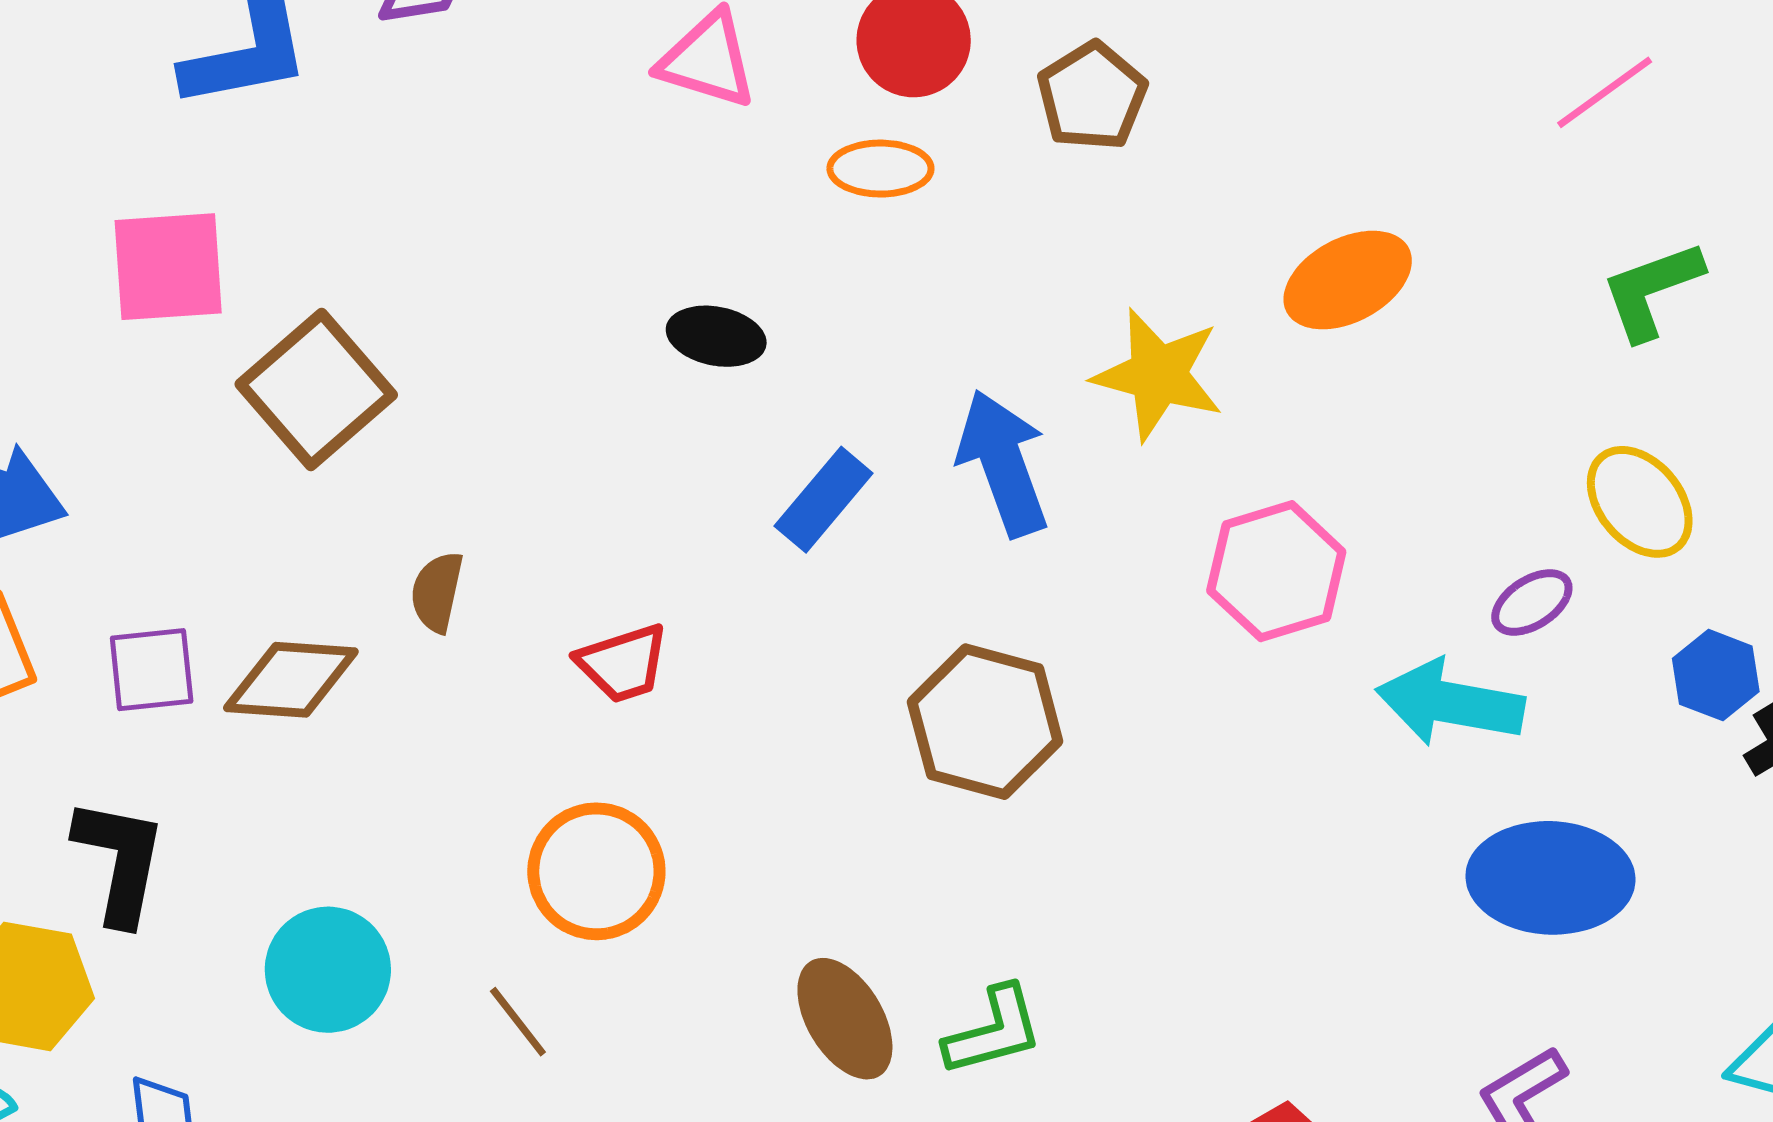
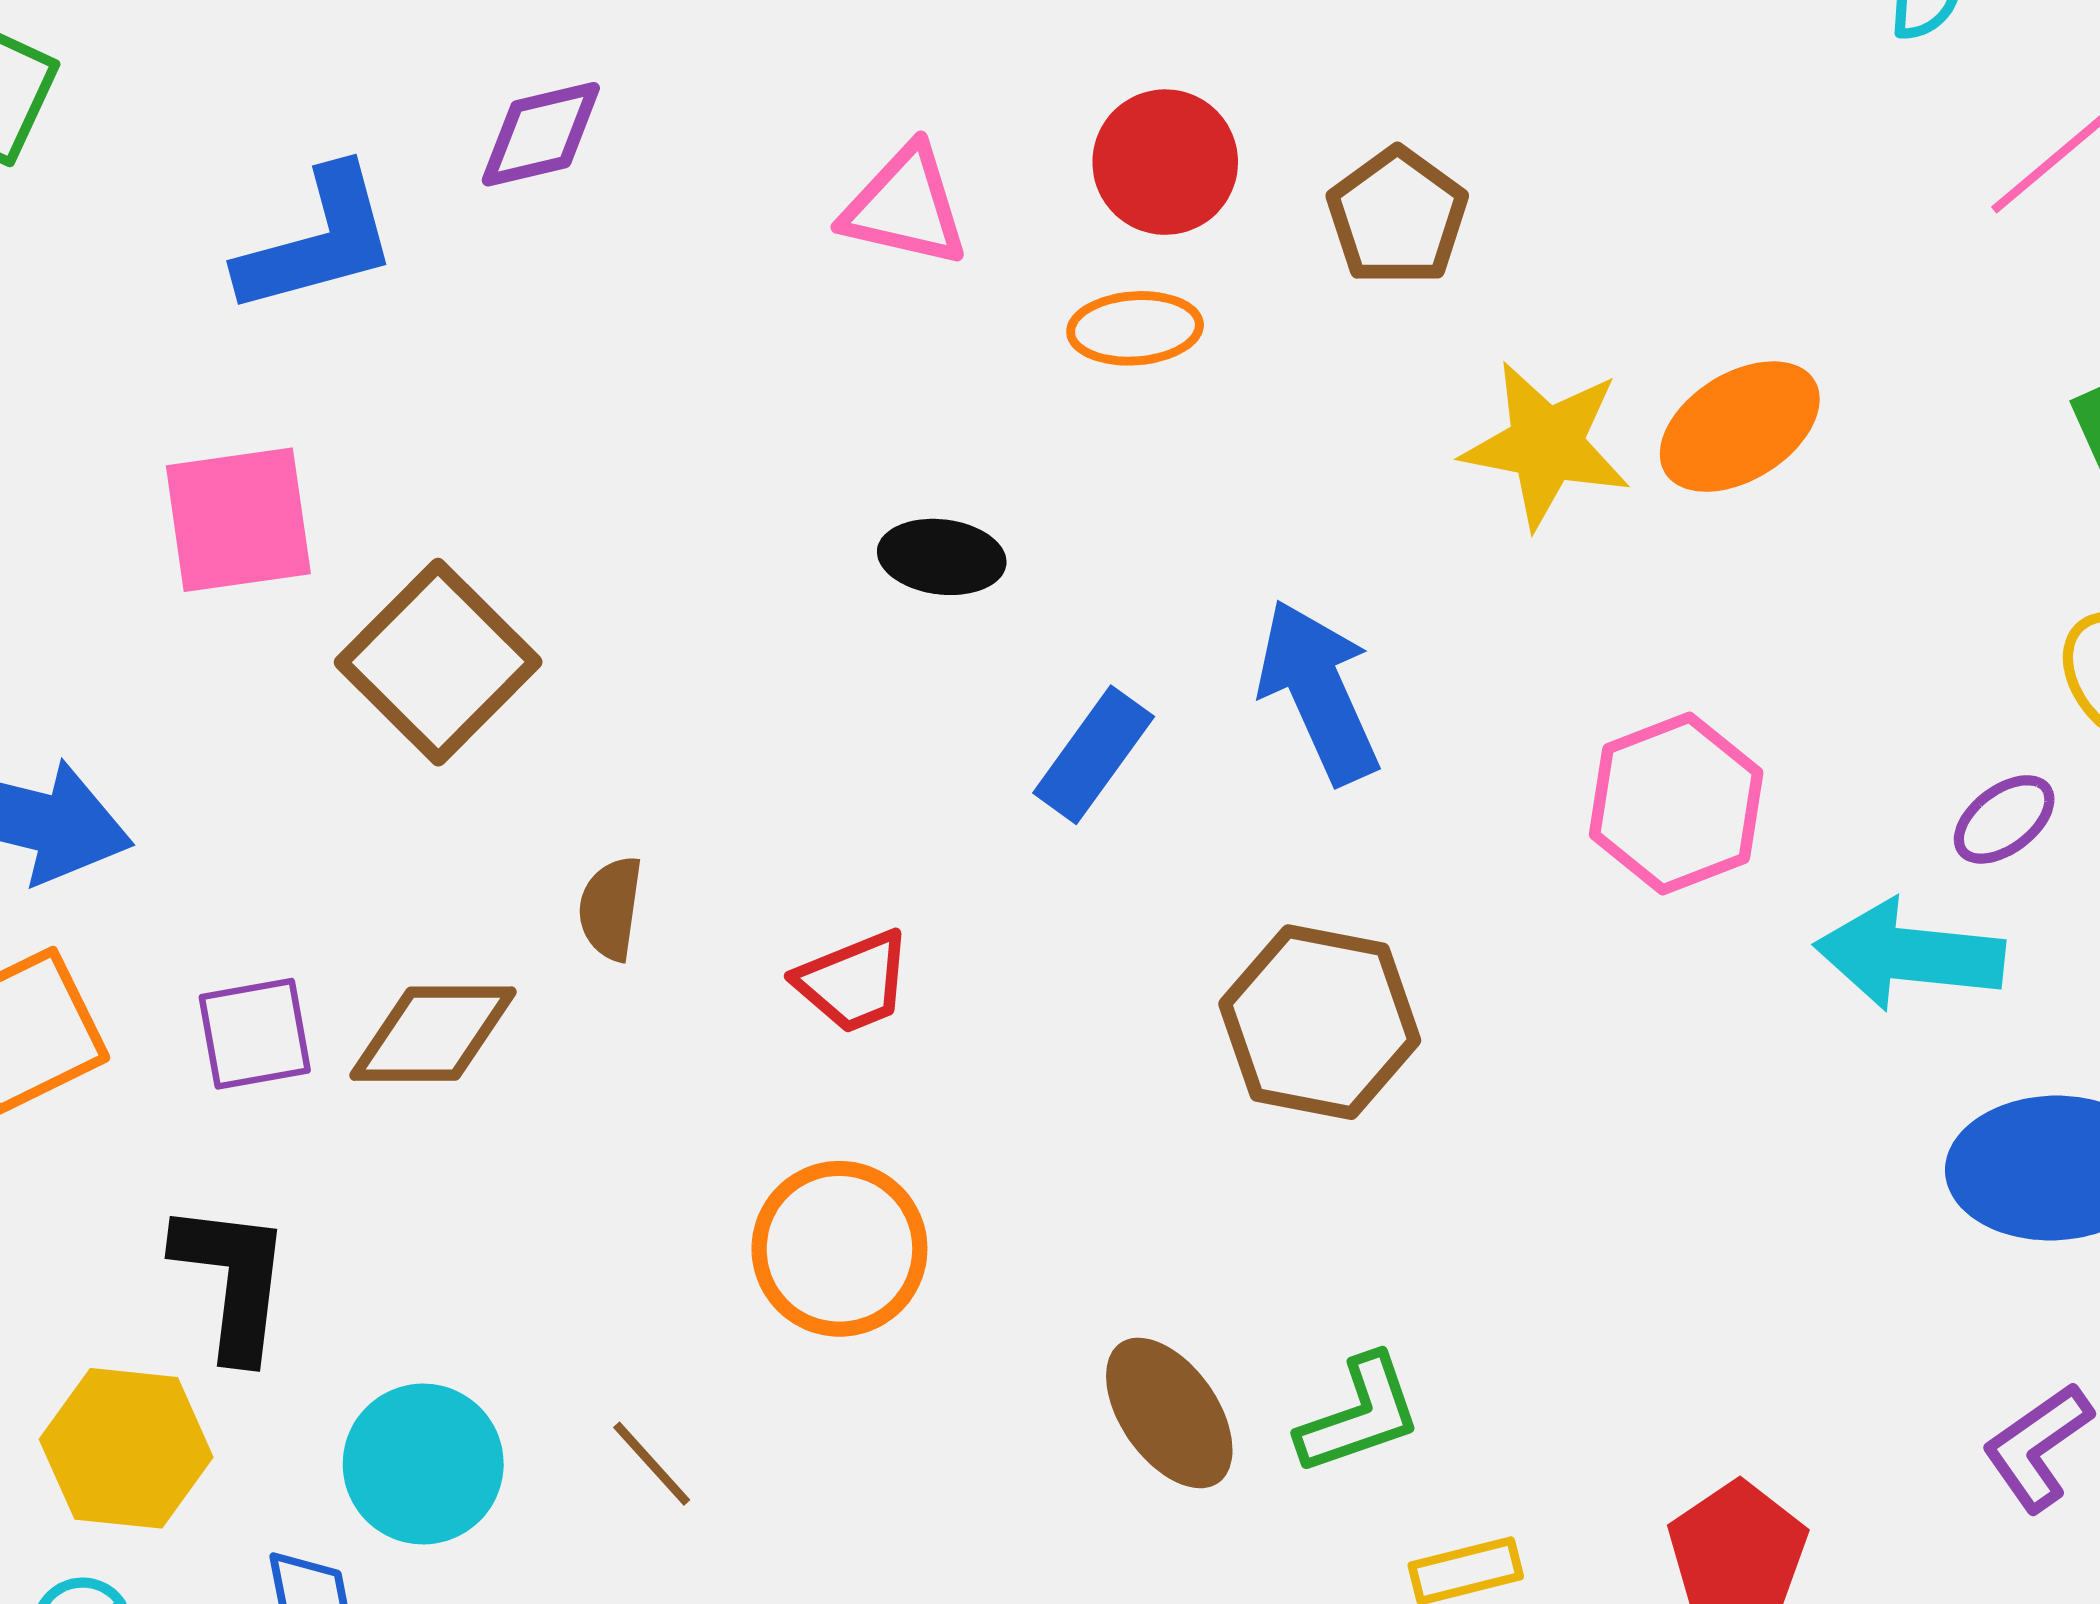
yellow star: (1158, 375) -> (1546, 445), moved
cyan circle: (328, 970) -> (423, 1464), moved
brown line: (518, 1022) -> (652, 1464), moved

